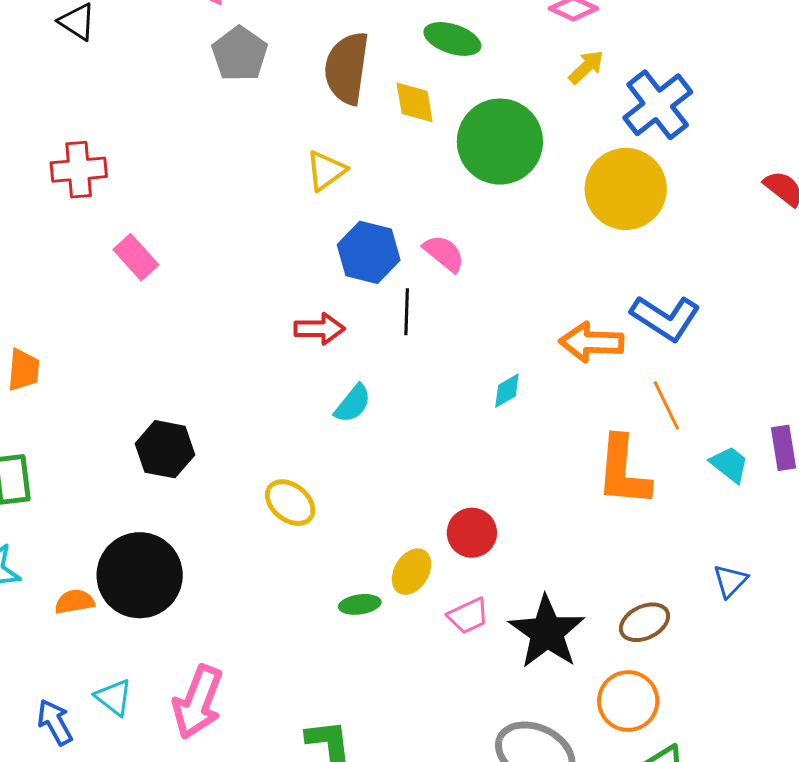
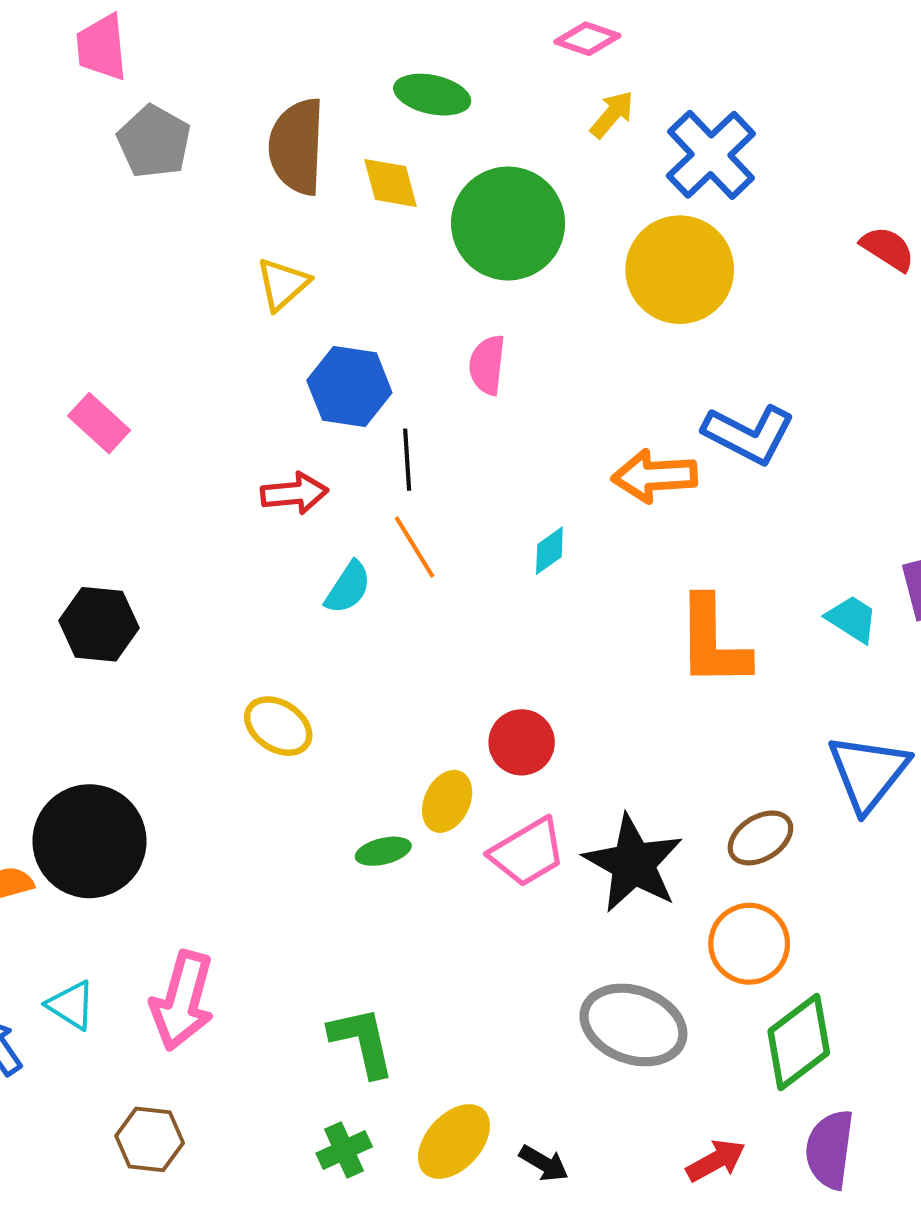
pink semicircle: (444, 253) -> (487, 365), moved, turned -117
pink rectangle: (136, 257) -> (99, 423), moved
orange line: (666, 405) -> (414, 547), moved
black hexagon: (165, 449) -> (99, 624), moved
blue triangle: (730, 581) -> (868, 773), size x1.8
pink trapezoid: (468, 616) -> (527, 852), size x1.4

